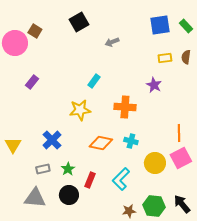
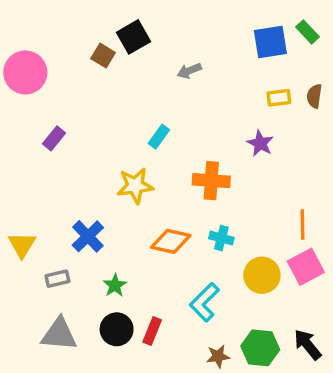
green rectangle: (186, 26) -> (308, 32), moved
brown square: (35, 31) -> (103, 56), moved
gray rectangle: (43, 169) -> (57, 279), moved
red rectangle: (90, 180) -> (152, 331), moved

